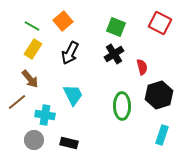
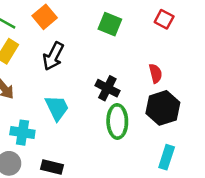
red square: (160, 23) -> (164, 19), size x0.7
black cross: (114, 54) -> (107, 88), moved, turned -30
red semicircle: (142, 67) -> (155, 73), moved

